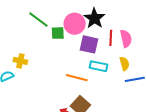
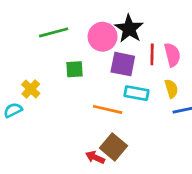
green line: (38, 20) -> (54, 32), turned -50
green square: (58, 33) -> (74, 69), moved
yellow cross: (20, 61) -> (31, 89), turned 32

